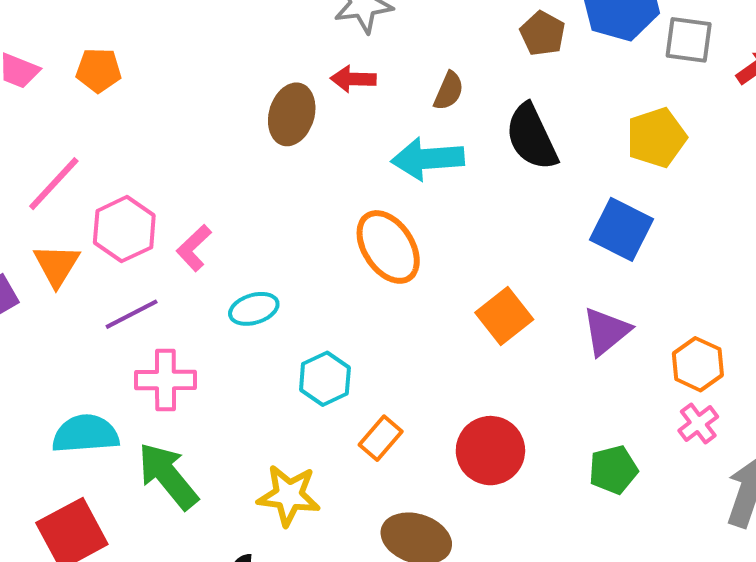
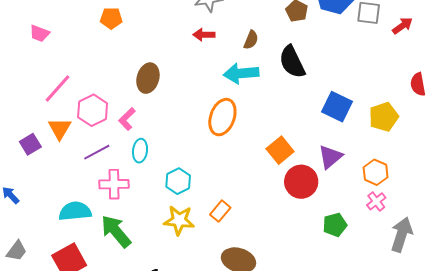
orange pentagon: (99, 70) -> (111, 18), moved
brown ellipse: (292, 114) -> (148, 78), moved
yellow pentagon: (656, 138) -> (384, 117), moved
orange ellipse: (388, 247) -> (222, 117), turned 54
cyan ellipse: (254, 309) -> (140, 151), moved, turned -65
cyan hexagon: (325, 379) -> (178, 181), moved
red circle: (490, 451) -> (301, 182), moved
yellow star: (289, 495) -> (179, 220), moved

